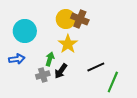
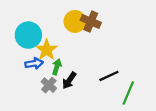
yellow star: (68, 44) -> (47, 50), moved
blue arrow: (17, 59) -> (34, 63), moved
gray cross: (43, 75) -> (49, 85), turned -32

